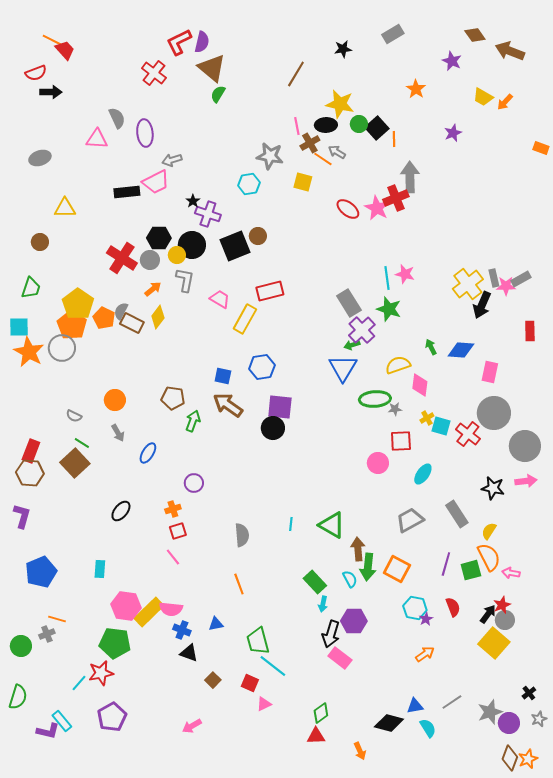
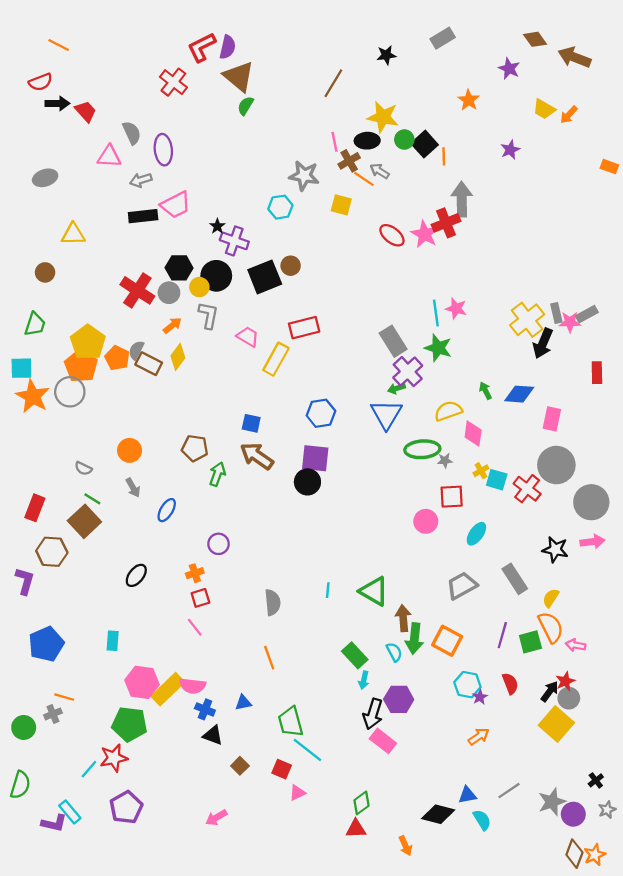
red trapezoid: (65, 50) -> (86, 111), moved
gray arrow: (172, 160) -> (141, 180), moved
blue hexagon: (262, 367) -> (321, 413), moved
brown hexagon: (30, 473) -> (52, 552), moved

